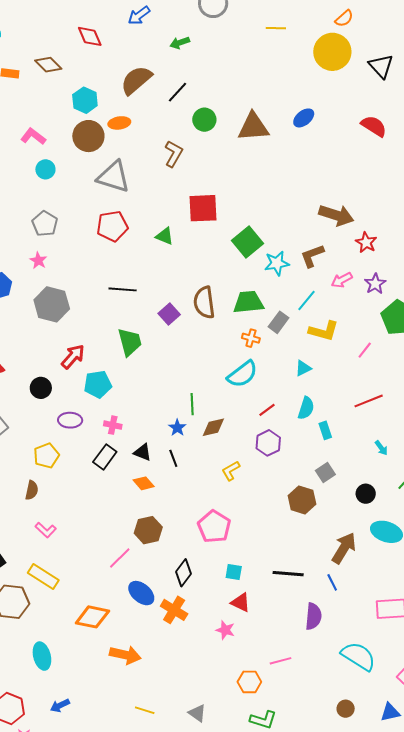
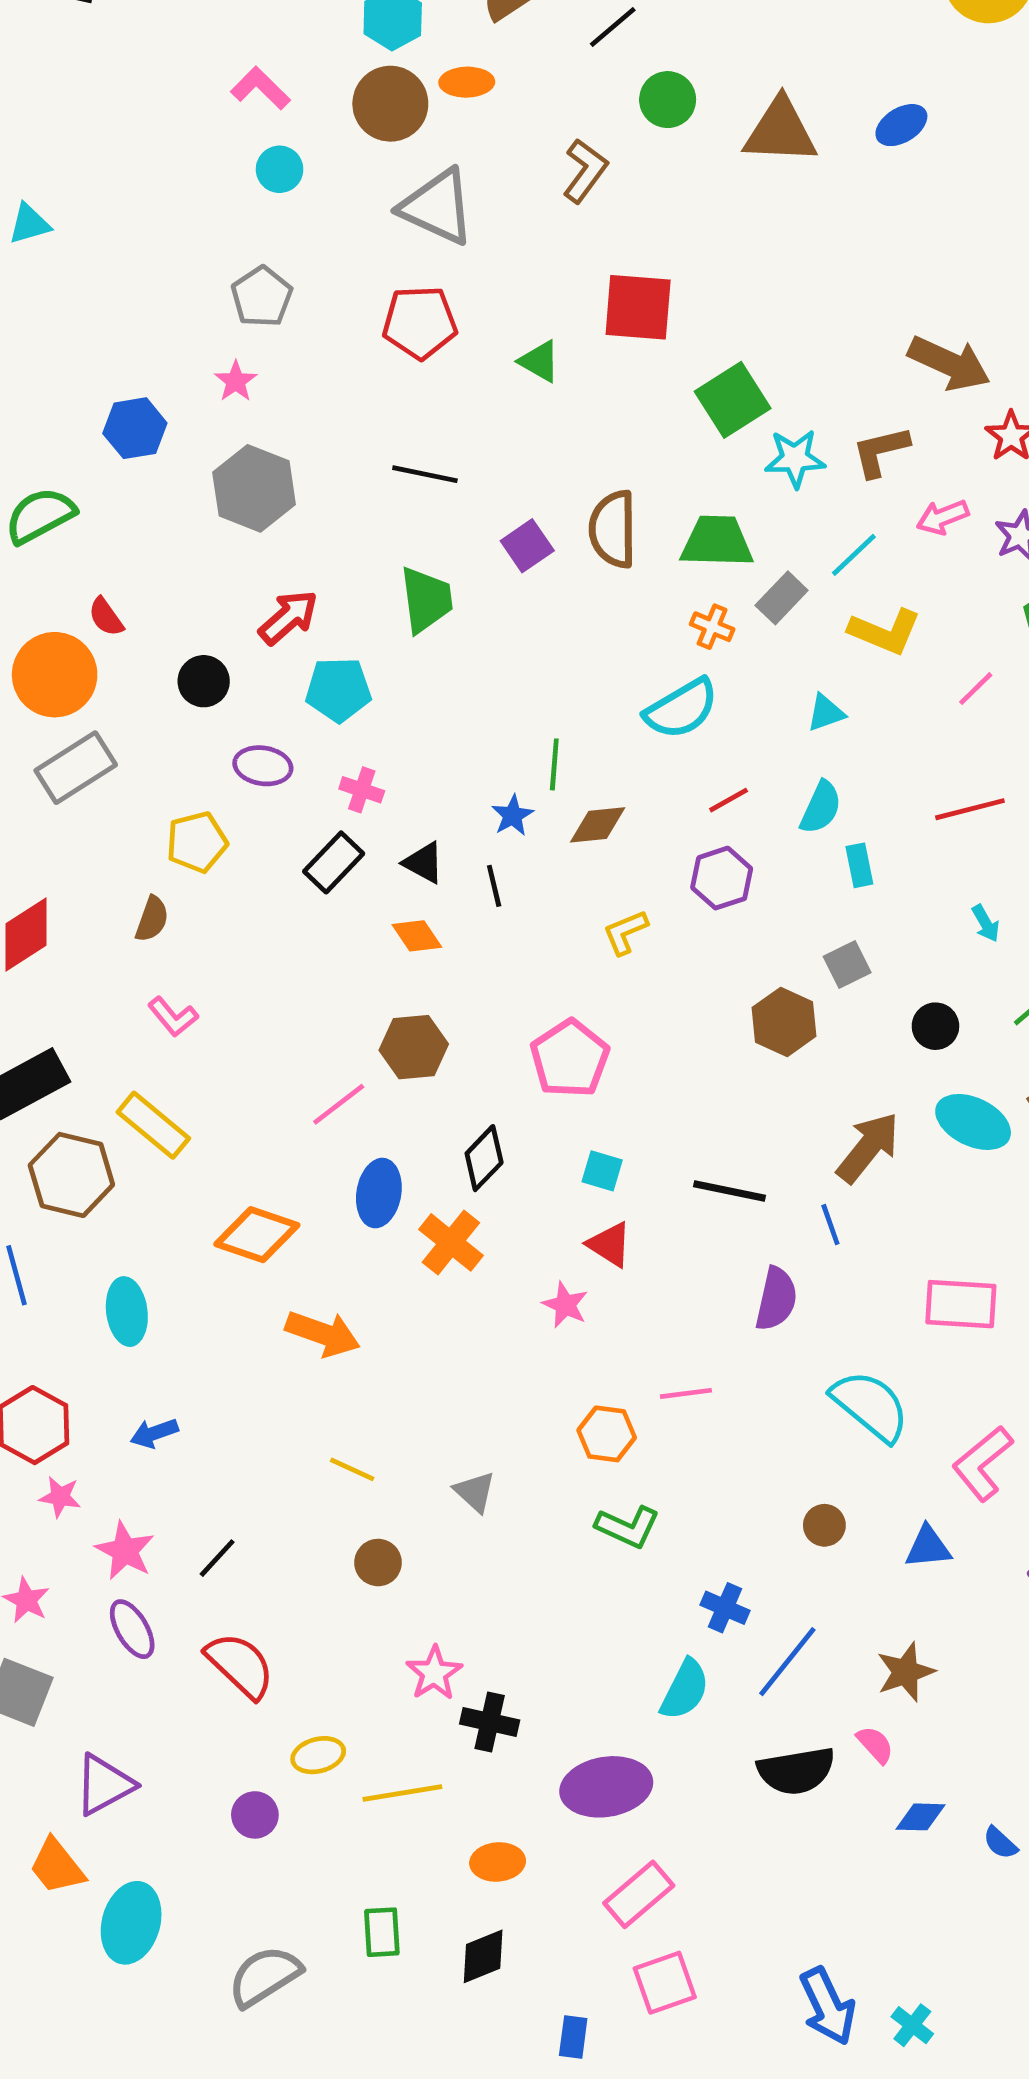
blue ellipse: (141, 593) -> (379, 1193), turned 52

